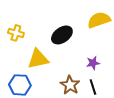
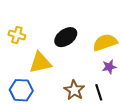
yellow semicircle: (99, 20) -> (105, 42), moved
purple star: (93, 63) -> (109, 67), moved

